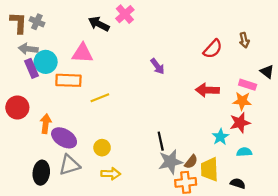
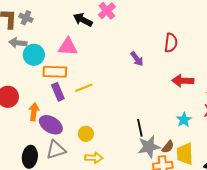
red semicircle: (213, 49) -> (171, 43), moved, turned -36
purple rectangle: (31, 68) -> (58, 92), moved
cyan star: (220, 137) -> (184, 120), moved

